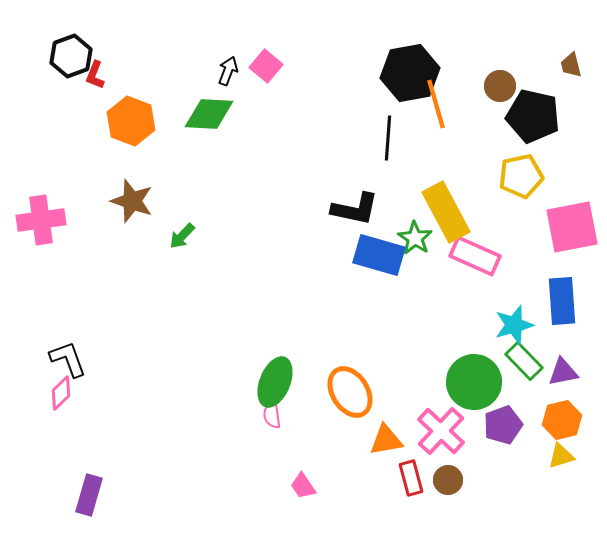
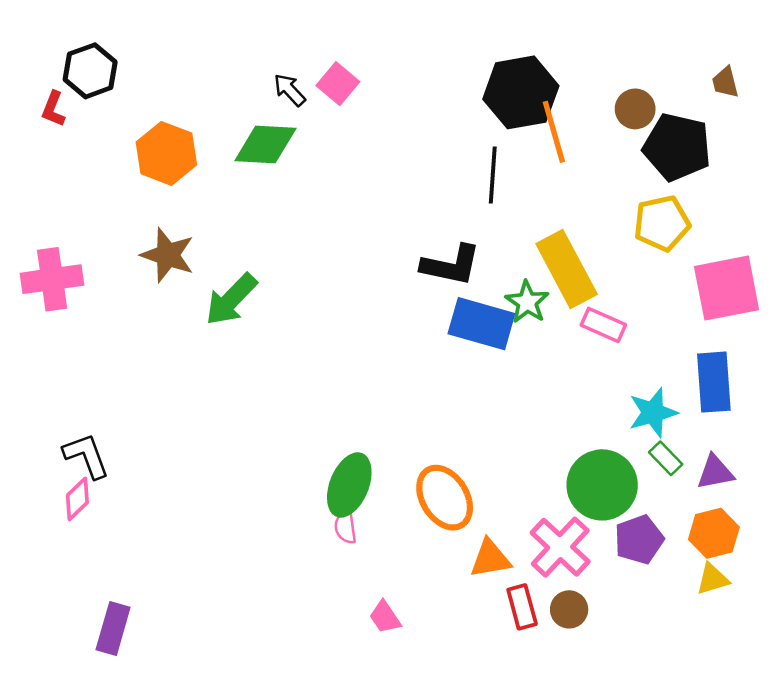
black arrow: (228, 71) -> (290, 90), turned -64
red L-shape: (95, 75) -> (53, 109), moved
green arrow: (182, 236) -> (231, 299), size x1.6
pink rectangle: (475, 256) -> (603, 325), size x0.7
green rectangle: (524, 361) -> (666, 458), size x0.7

